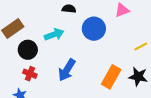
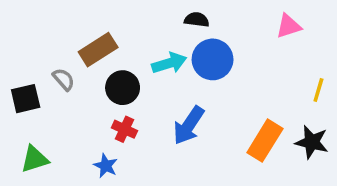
blue circle: (94, 29) -> (213, 59), moved
yellow line: (141, 46) -> (318, 90), turned -48

